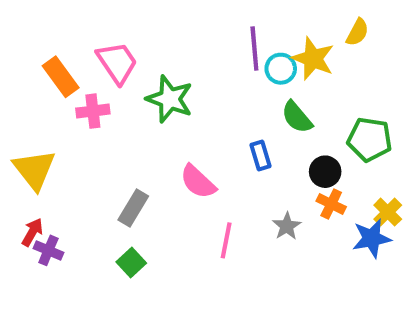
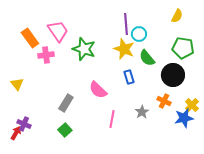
yellow star: (313, 59) -> (124, 49), moved
green pentagon: (370, 139) -> (183, 48), moved
yellow triangle: (34, 170) -> (17, 84), size x0.6
black circle: (325, 172) -> (173, 75), moved, size x1.5
red arrow: (32, 232) -> (16, 133), moved

